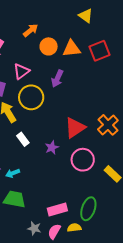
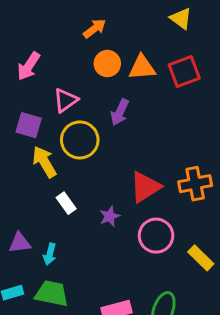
yellow triangle: (86, 16) -> (181, 18), moved
orange arrow: (31, 30) -> (95, 28), moved
orange cross: (108, 125) -> (195, 184), turned 30
cyan arrow: (13, 173) -> (50, 254), turned -56

